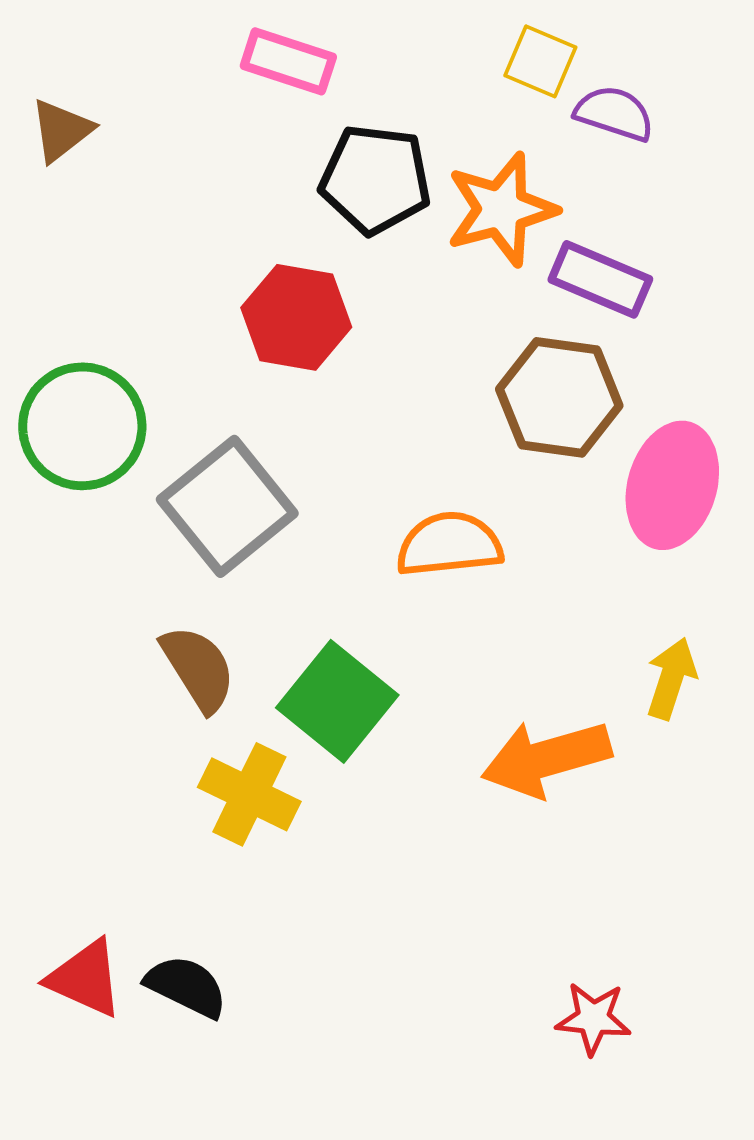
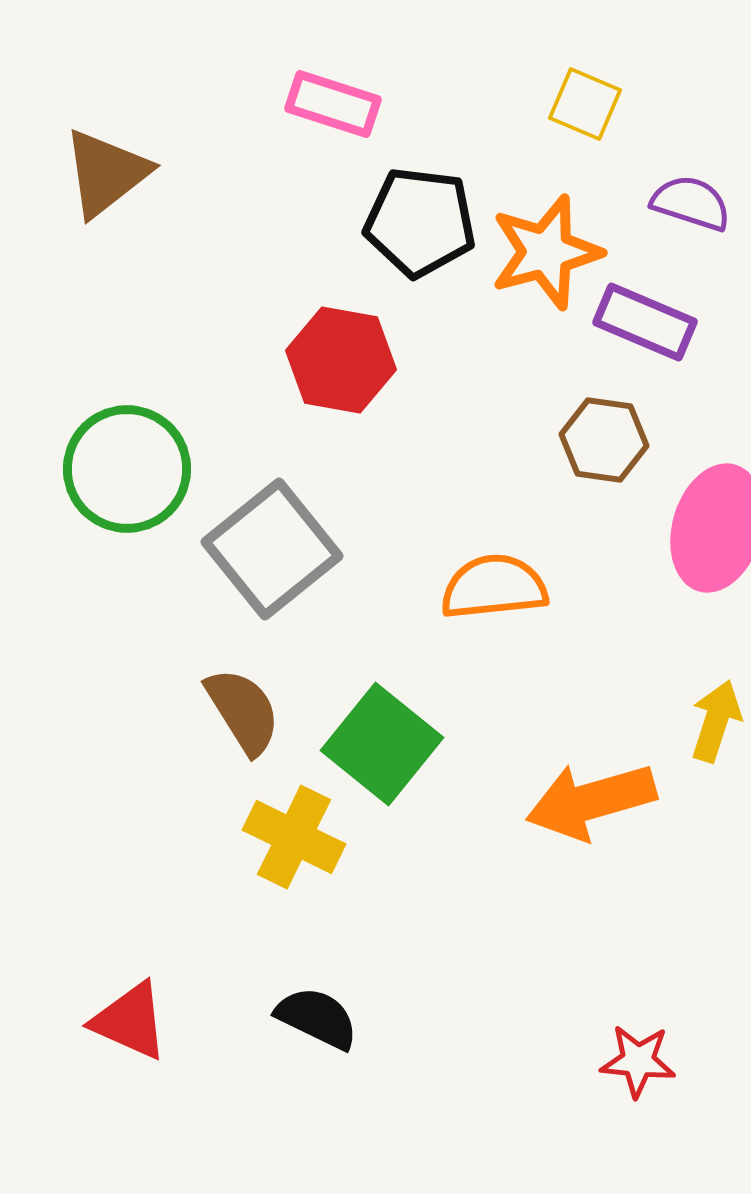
purple semicircle: (614, 113) -> (691, 203), moved
brown triangle: (61, 130) -> (106, 173), size x1.4
brown hexagon: (559, 397) -> (604, 440), size x0.7
black semicircle: (186, 986) -> (317, 1018), moved

